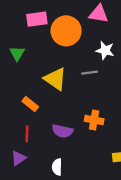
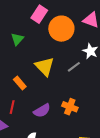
pink rectangle: (37, 19) -> (39, 14), turned -60
gray line: (89, 73) -> (74, 67), turned -40
purple semicircle: (62, 131) -> (42, 111), turned -54

